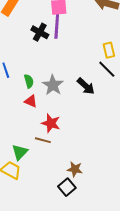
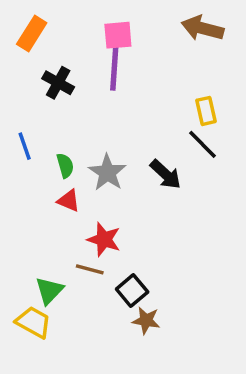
black cross: (40, 32) -> (58, 83), moved
black square: (67, 187) -> (132, 291), moved

